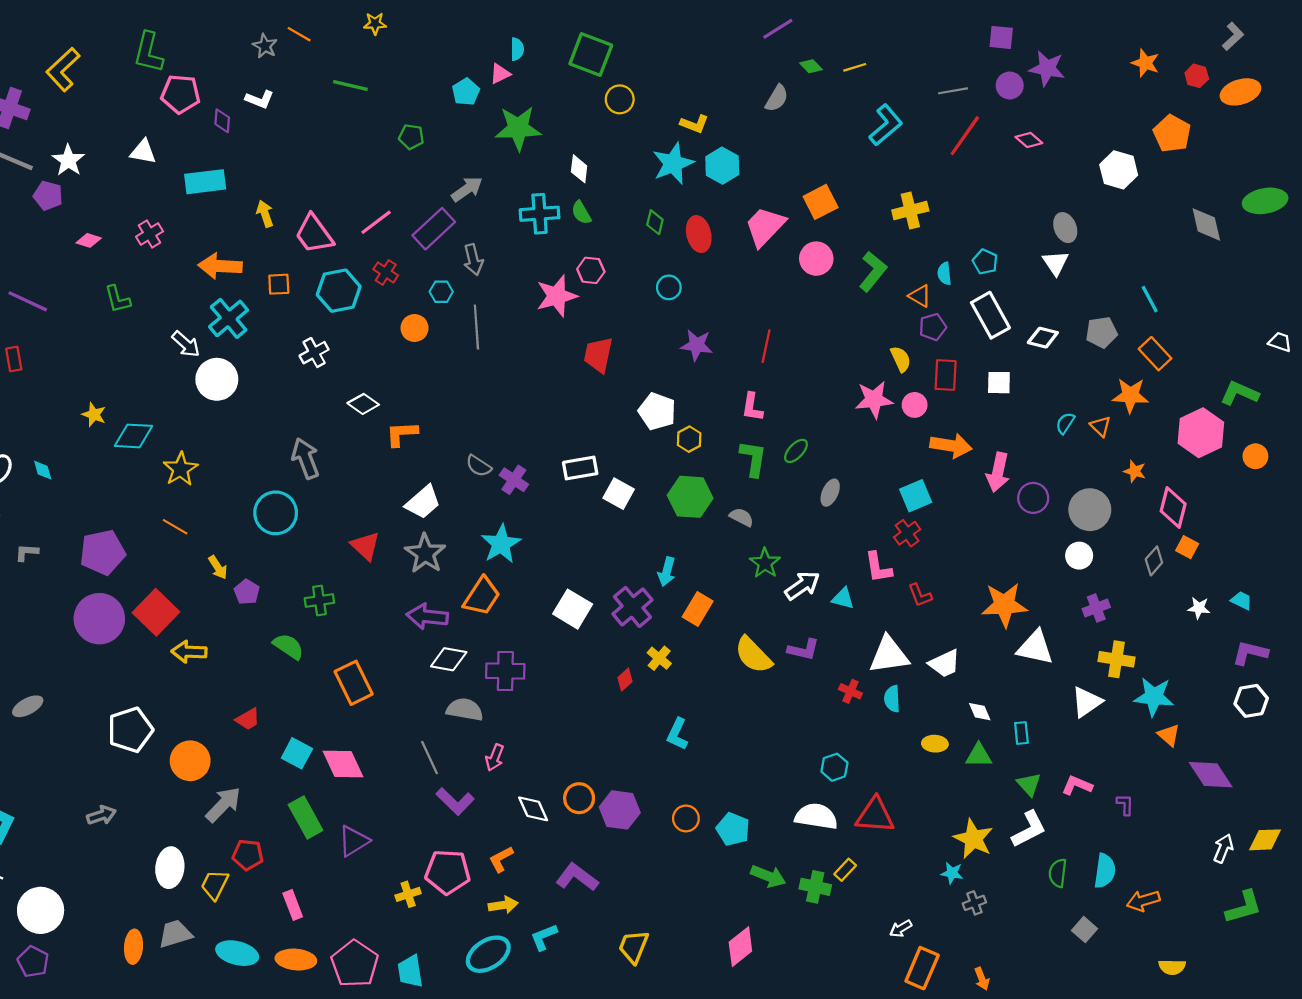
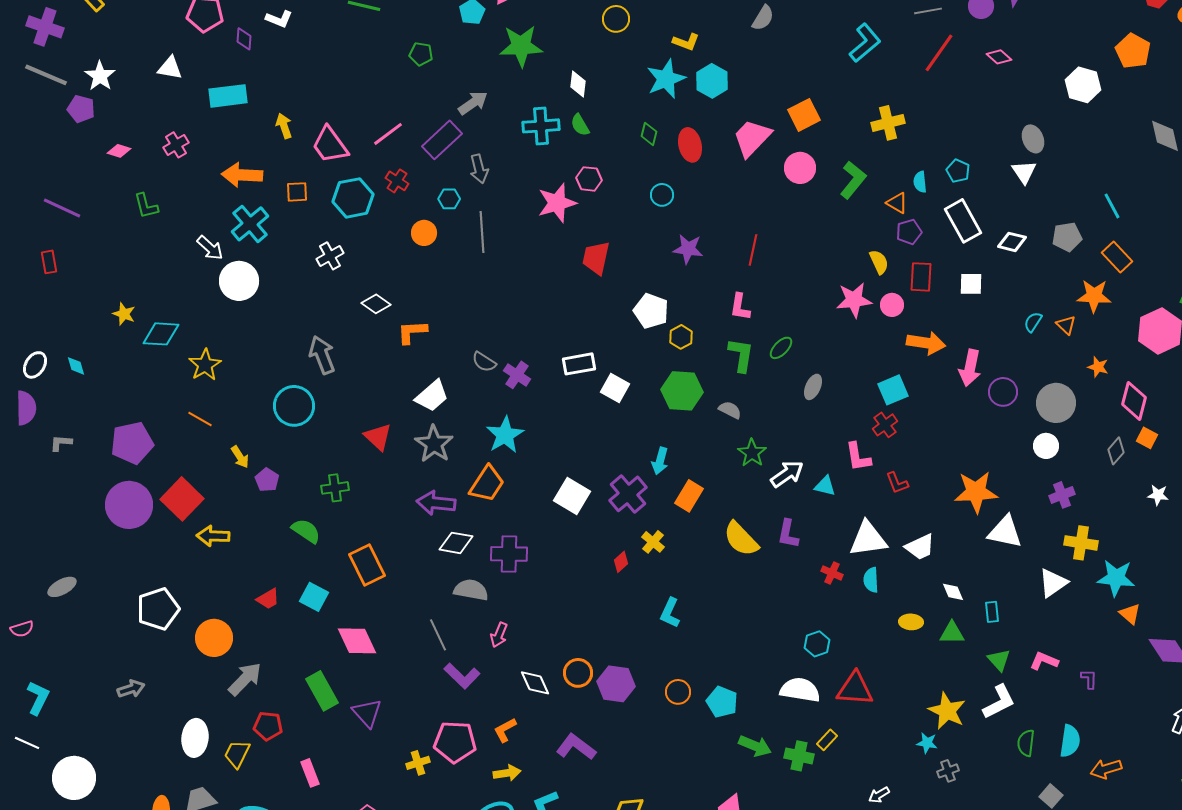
purple L-shape: (803, 650) -> (788, 534), turned 88
cyan square: (297, 753) -> (314, 597), moved
purple triangle: (354, 841) -> (367, 713), turned -40

